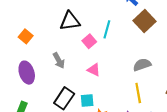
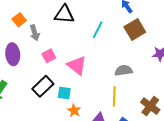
pink square: (89, 41) -> (49, 56), moved
gray arrow: (59, 60) -> (35, 33), moved
pink triangle: (94, 70) -> (77, 65), size x1.5

